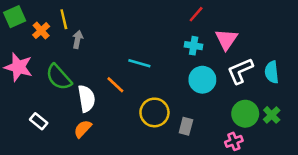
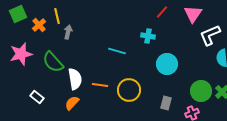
pink triangle: (226, 39) -> (193, 14), moved
cyan cross: (194, 46) -> (148, 36), moved
pink star: (18, 67) -> (21, 54), turned -30
white L-shape: (240, 71) -> (210, 35), moved
orange line: (115, 85) -> (100, 85), moved, turned -35
gray rectangle: (186, 126) -> (166, 103), moved

